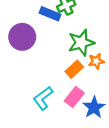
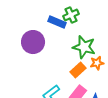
green star: (81, 43) -> (84, 47), turned 30

